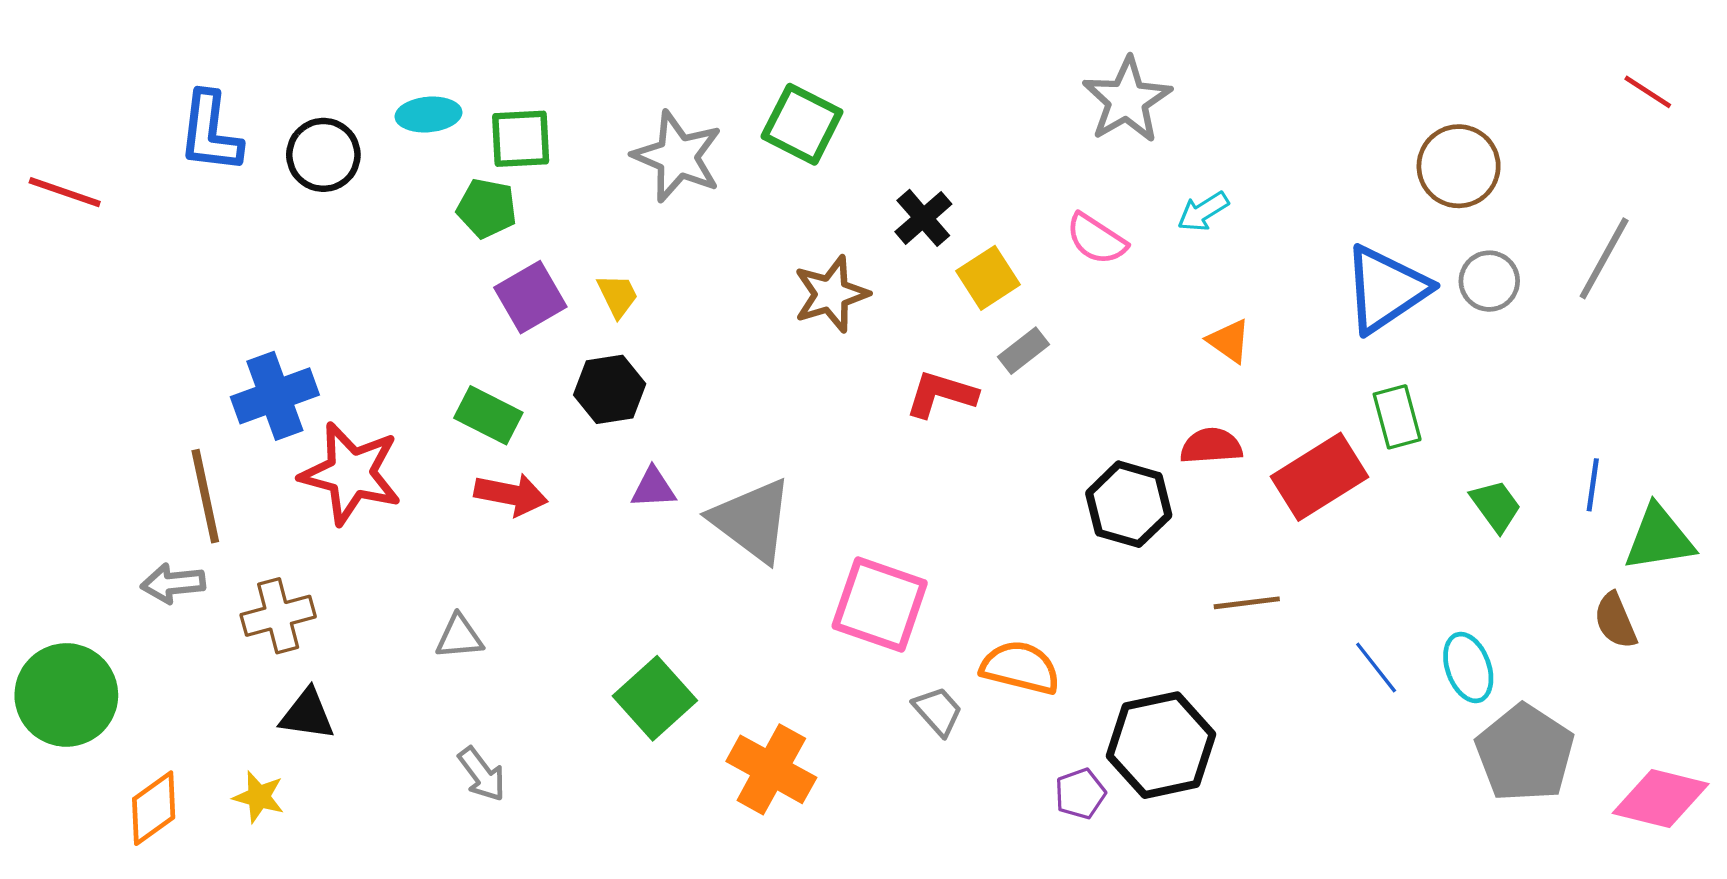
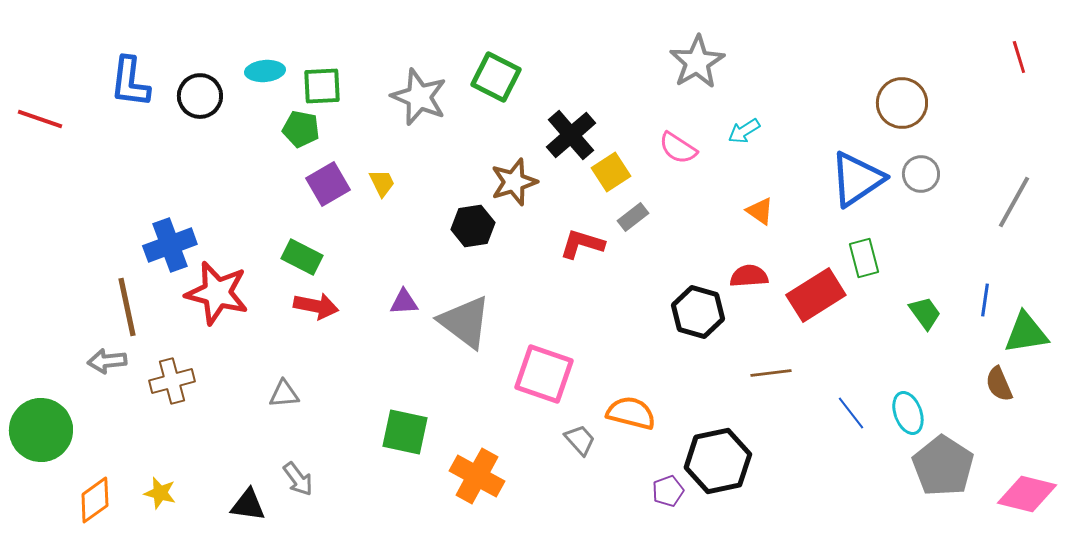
red line: (1648, 92) -> (1019, 57), turned 40
black cross: (923, 218) -> (571, 135), size x1.4
gray line: (1604, 258) -> (1014, 202), moved
black hexagon: (610, 389) -> (473, 226), moved
green square: (655, 698) -> (405, 432), turned -36
black triangle: (307, 714) -> (248, 505), moved

